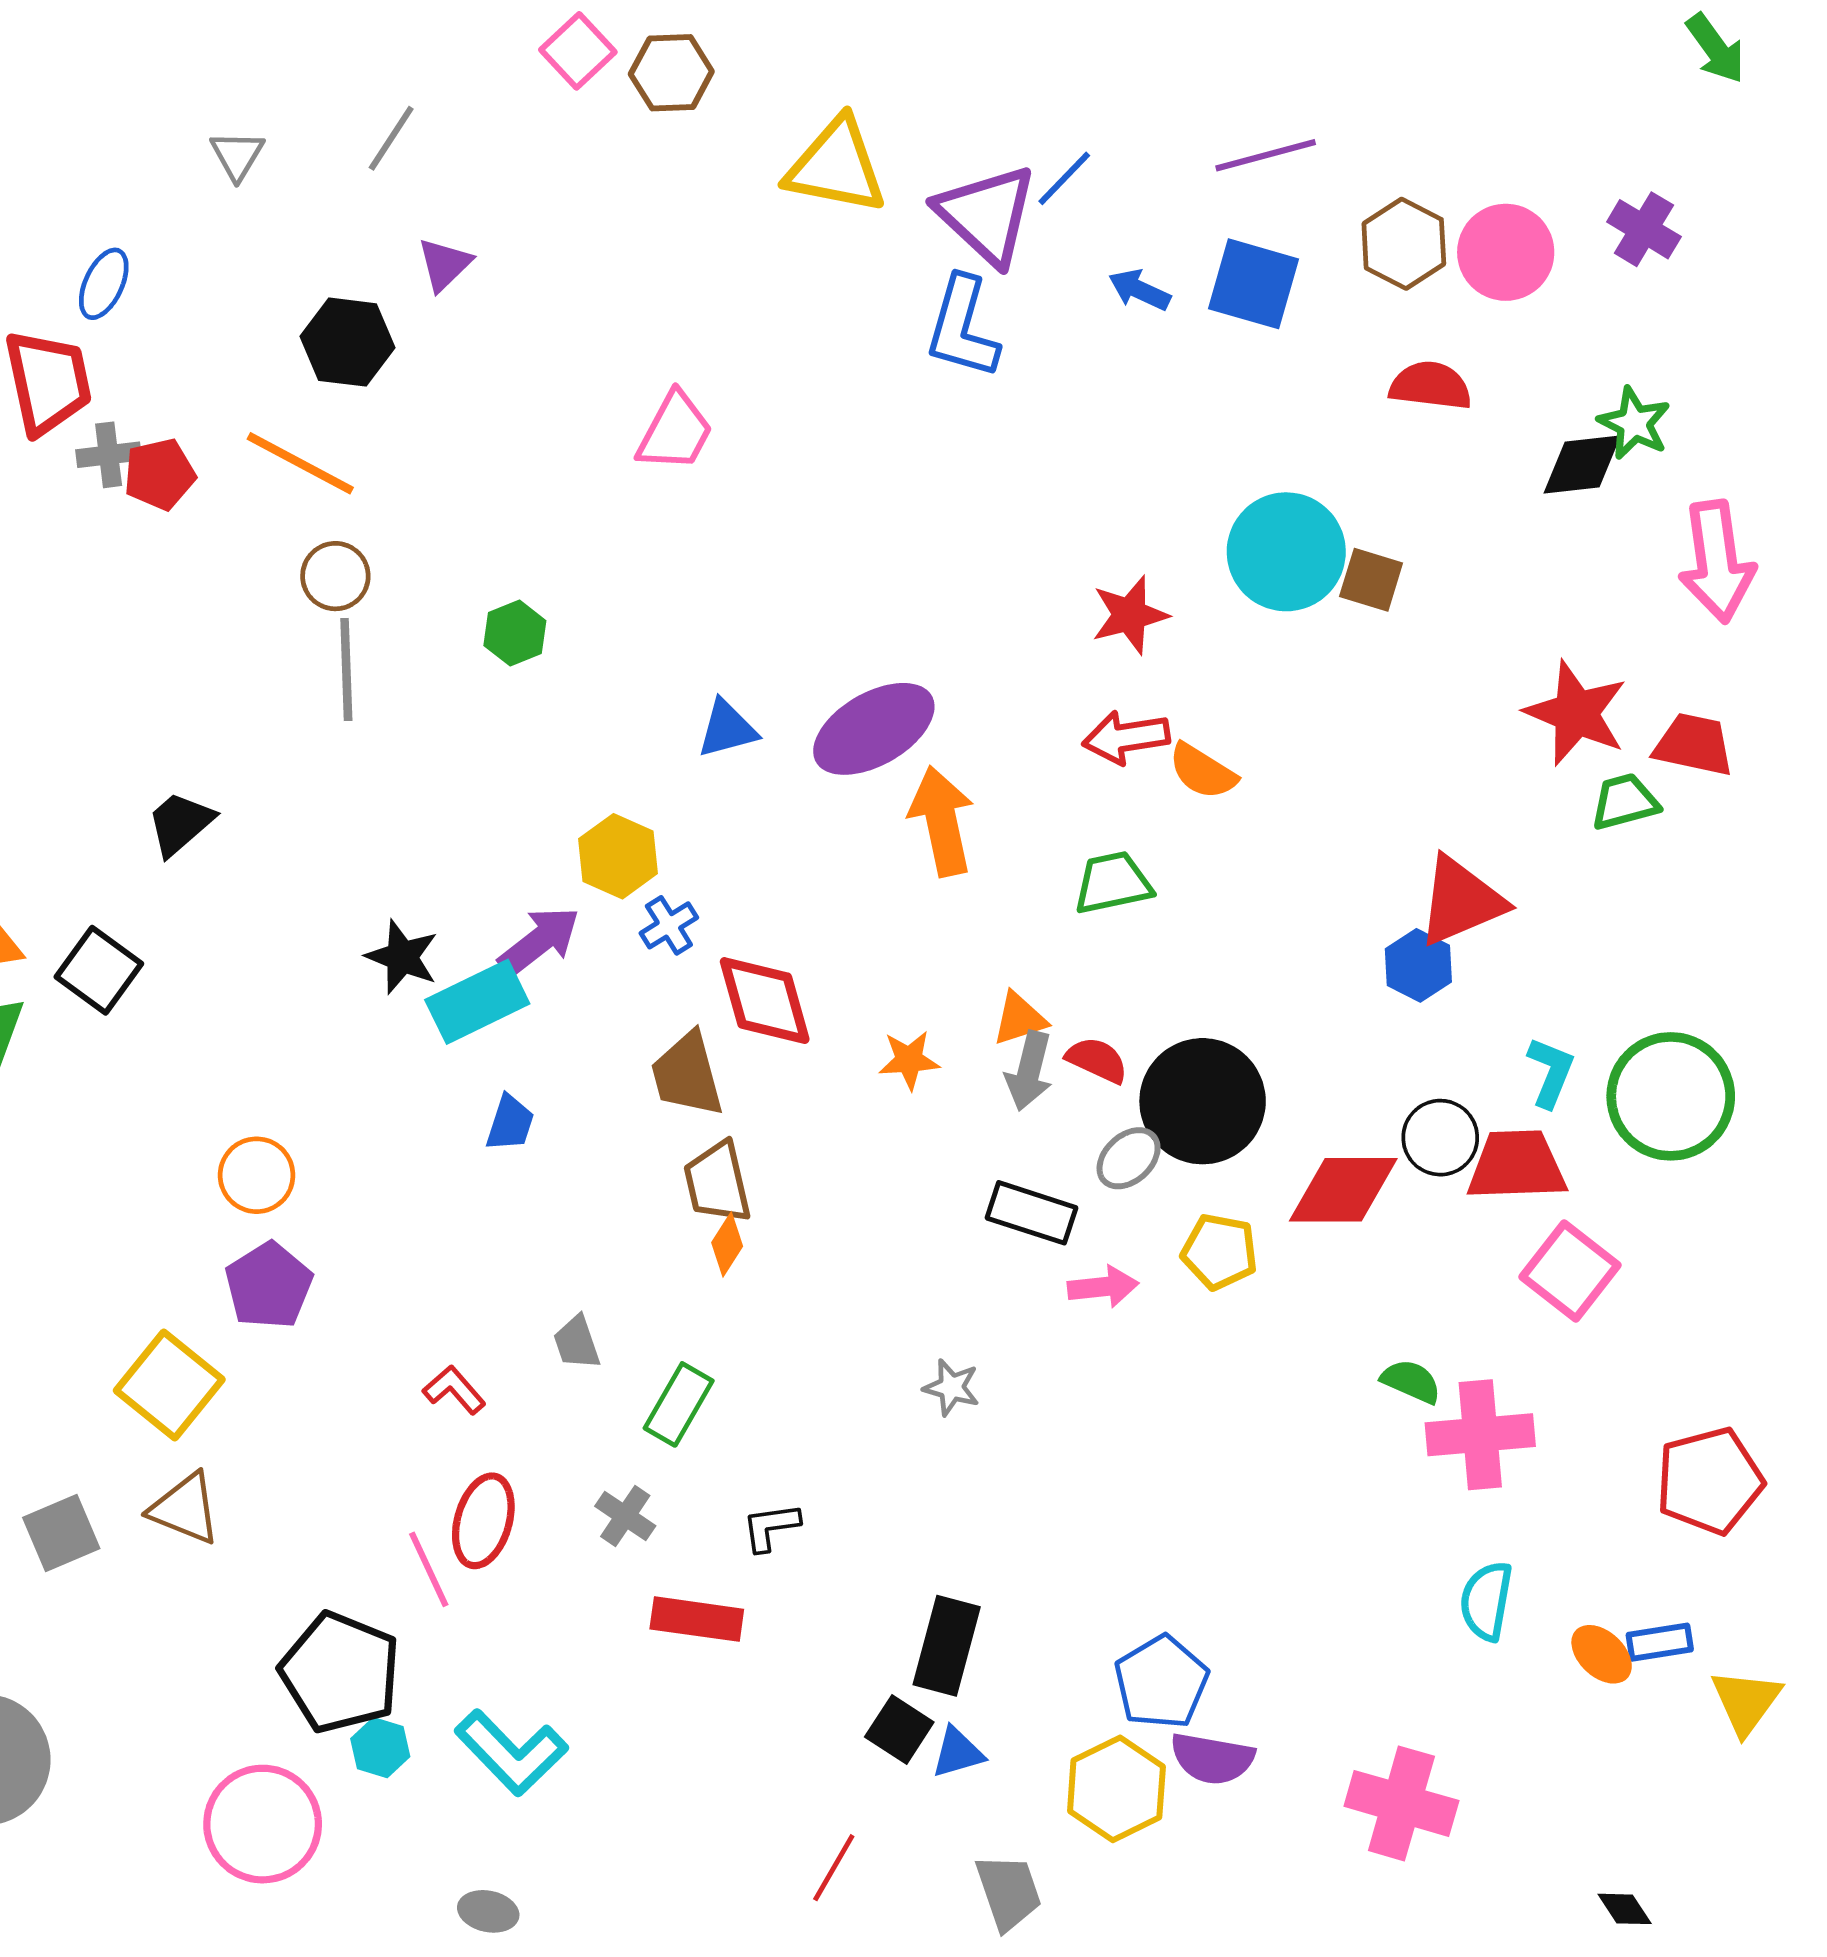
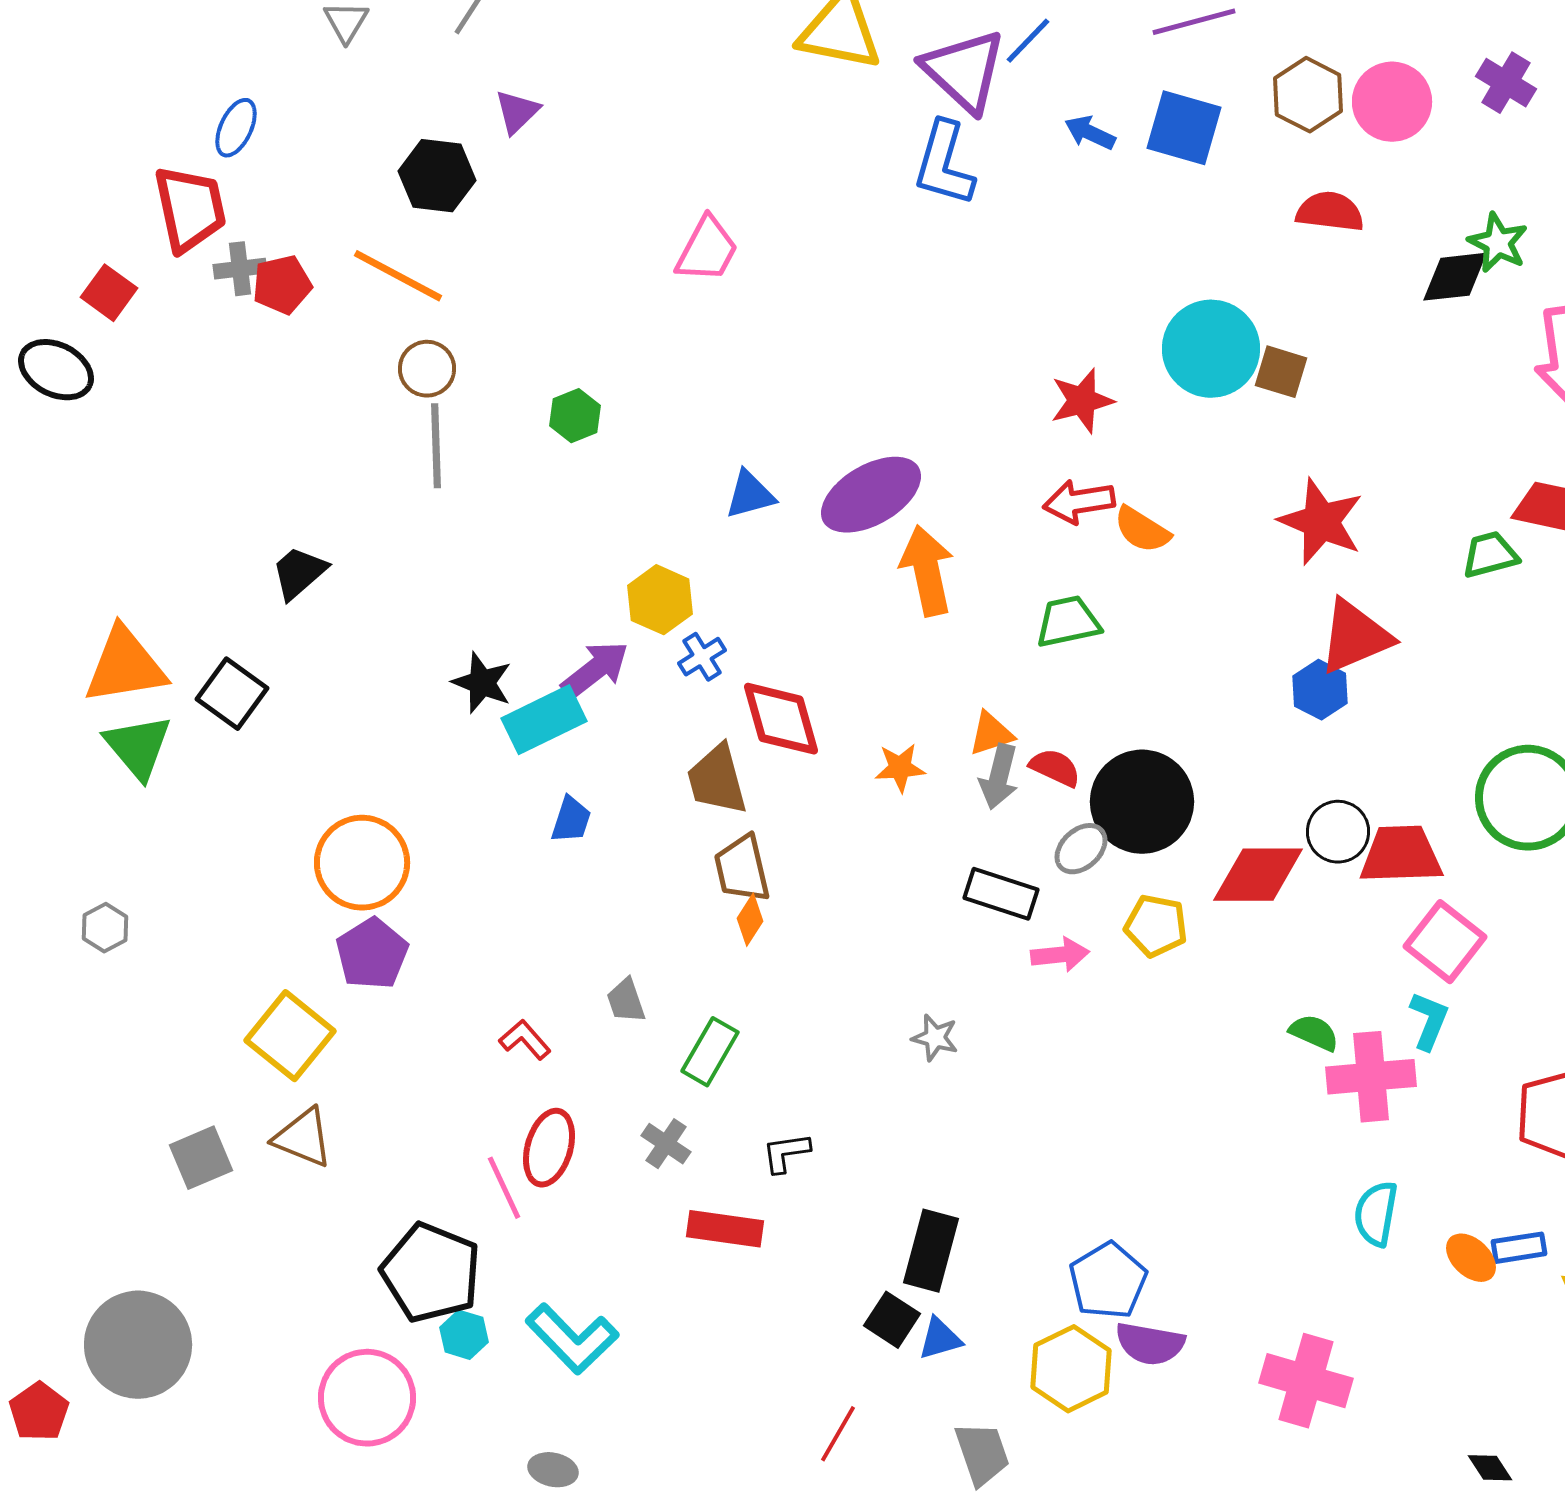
red star: (1576, 713) -> (1321, 522), moved
cyan L-shape: (1551, 1072) -> (1429, 1021), moved
orange circle: (257, 1175) -> (362, 863), size x1.5

